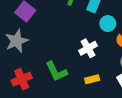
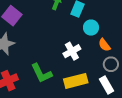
yellow rectangle: (92, 79) -> (76, 81), size x1.6

